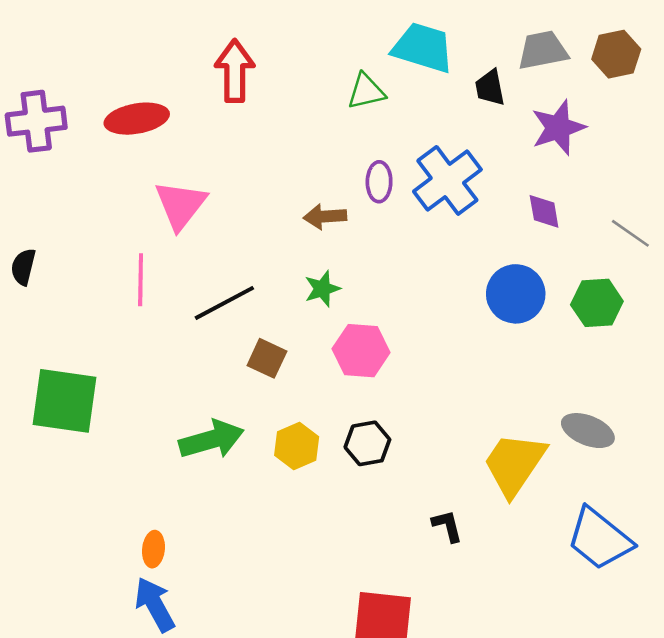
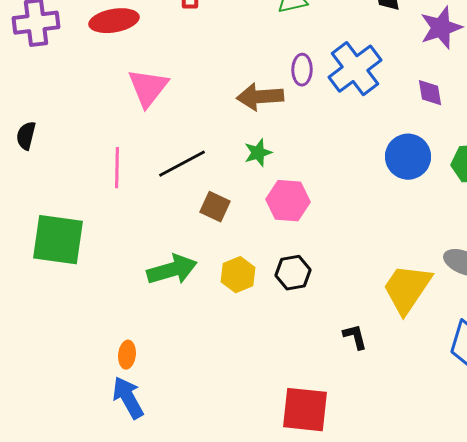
brown arrow: (325, 217) -> (260, 97), size x1.4
pink line: (141, 280) -> (117, 168), moved

